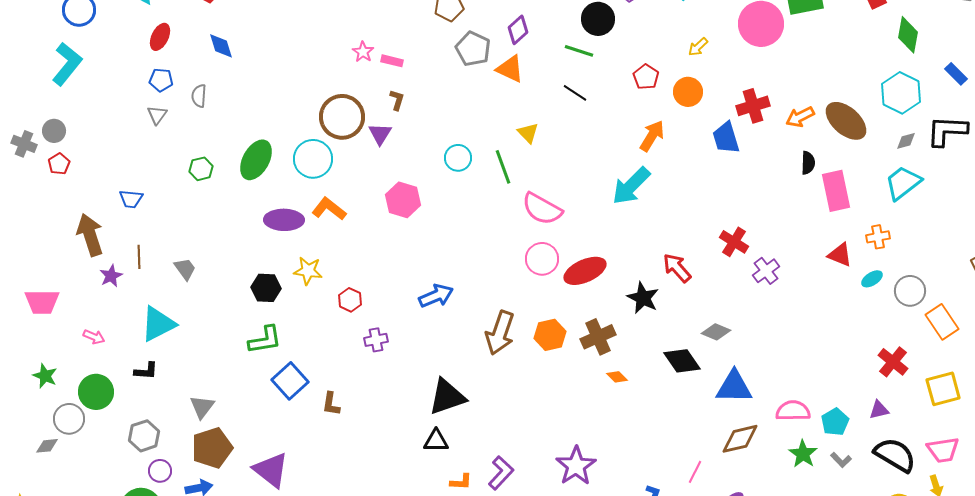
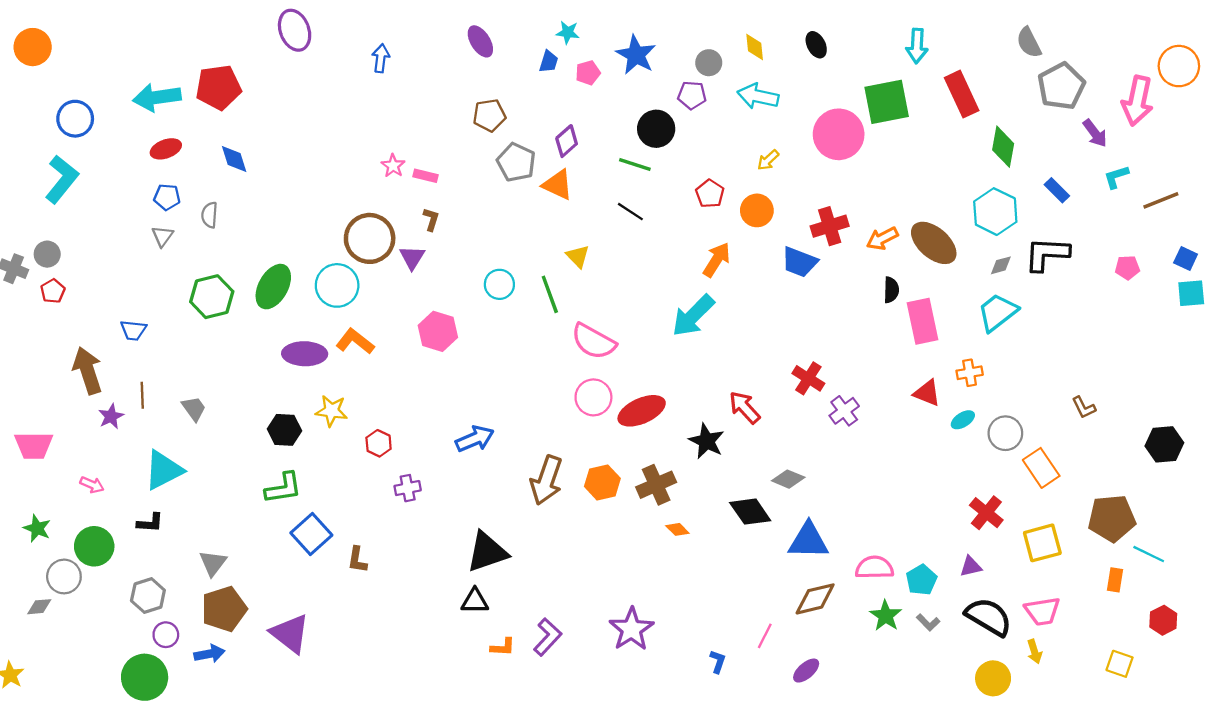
red ellipse: (160, 37) -> (166, 149), turned 44
blue trapezoid: (726, 138) -> (799, 262), turned -52
green hexagon: (201, 169) -> (212, 297), size x1.6

